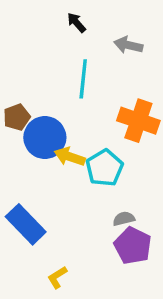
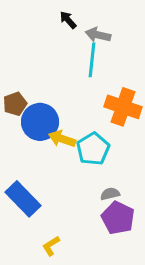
gray arrow: (128, 45) -> (98, 35), moved
cyan line: (83, 79) -> (92, 60), moved

